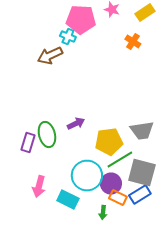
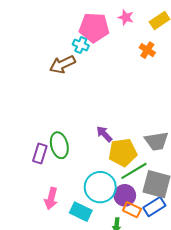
purple arrow: (76, 124) -> (104, 134), moved, turned -108

